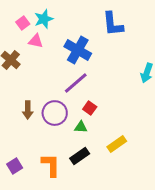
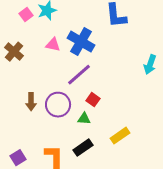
pink triangle: (36, 41) -> (53, 45), moved

